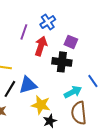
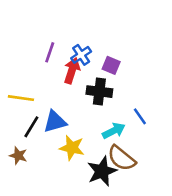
blue cross: (48, 22) -> (81, 55), moved
brown semicircle: (79, 113) -> (122, 158), turned -45
black star: (50, 121) -> (102, 171), moved, size x1.6

